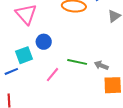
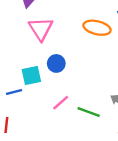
green line: (77, 62) -> (89, 112), moved

